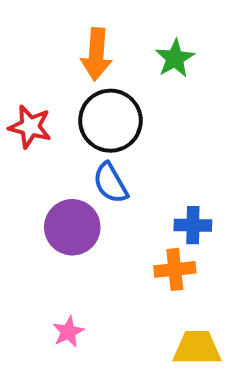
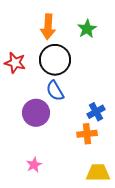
blue cross: (193, 225) -> (96, 112), turned -30

